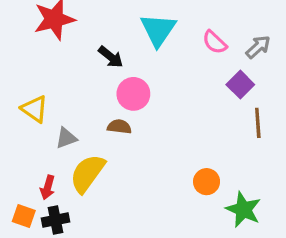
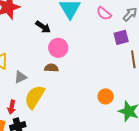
purple square: (240, 85) -> (121, 37), turned 35

